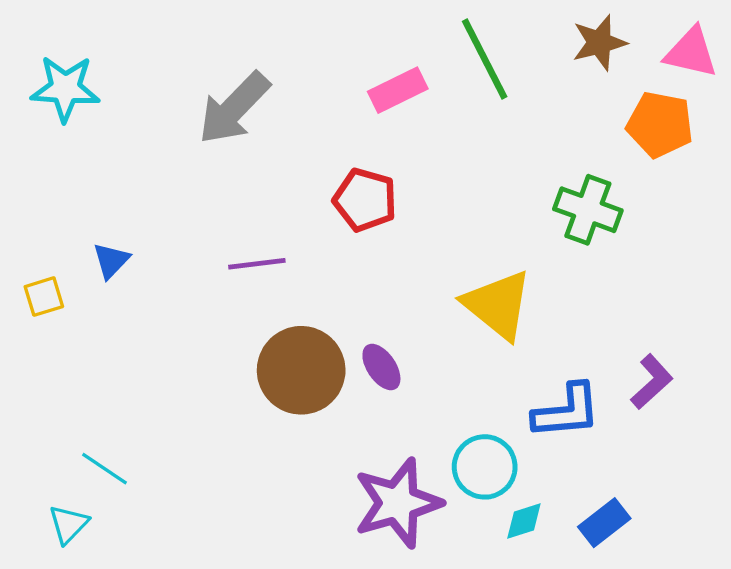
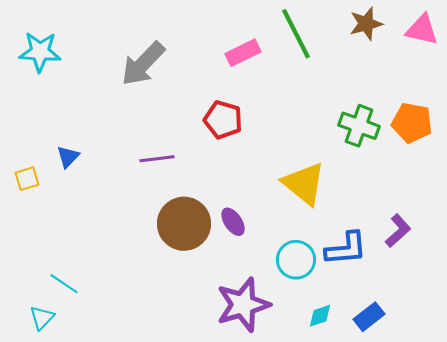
orange pentagon: (660, 125) -> (412, 123), moved
cyan circle: (485, 467) -> (296, 260), moved

